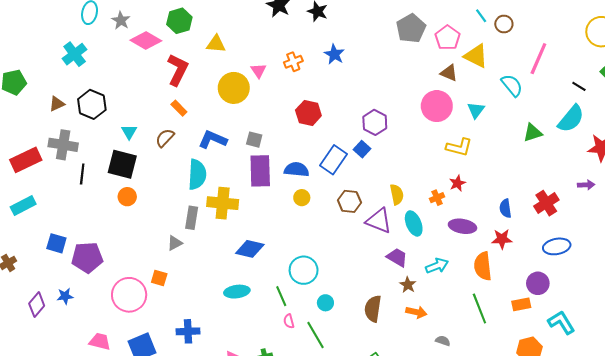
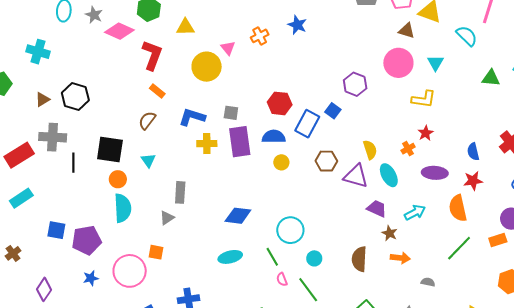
cyan cross: (75, 54) -> (38, 52), moved, turned -30
red hexagon: (308, 113) -> (280, 103), moved
purple hexagon: (375, 122) -> (355, 84), moved
cyan triangle: (129, 132) -> (148, 160), moved
green triangle: (533, 133) -> (491, 78), turned 30
cyan semicircle: (197, 174) -> (123, 208), moved
yellow cross: (223, 203) -> (207, 144), moved, size x0.7
blue star: (65, 296) -> (91, 278), moved
green line: (479, 309) -> (459, 248), turned 72

